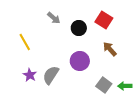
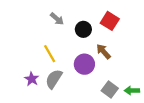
yellow line: (25, 42) -> (50, 54), moved
brown arrow: (110, 49) -> (103, 52), moved

